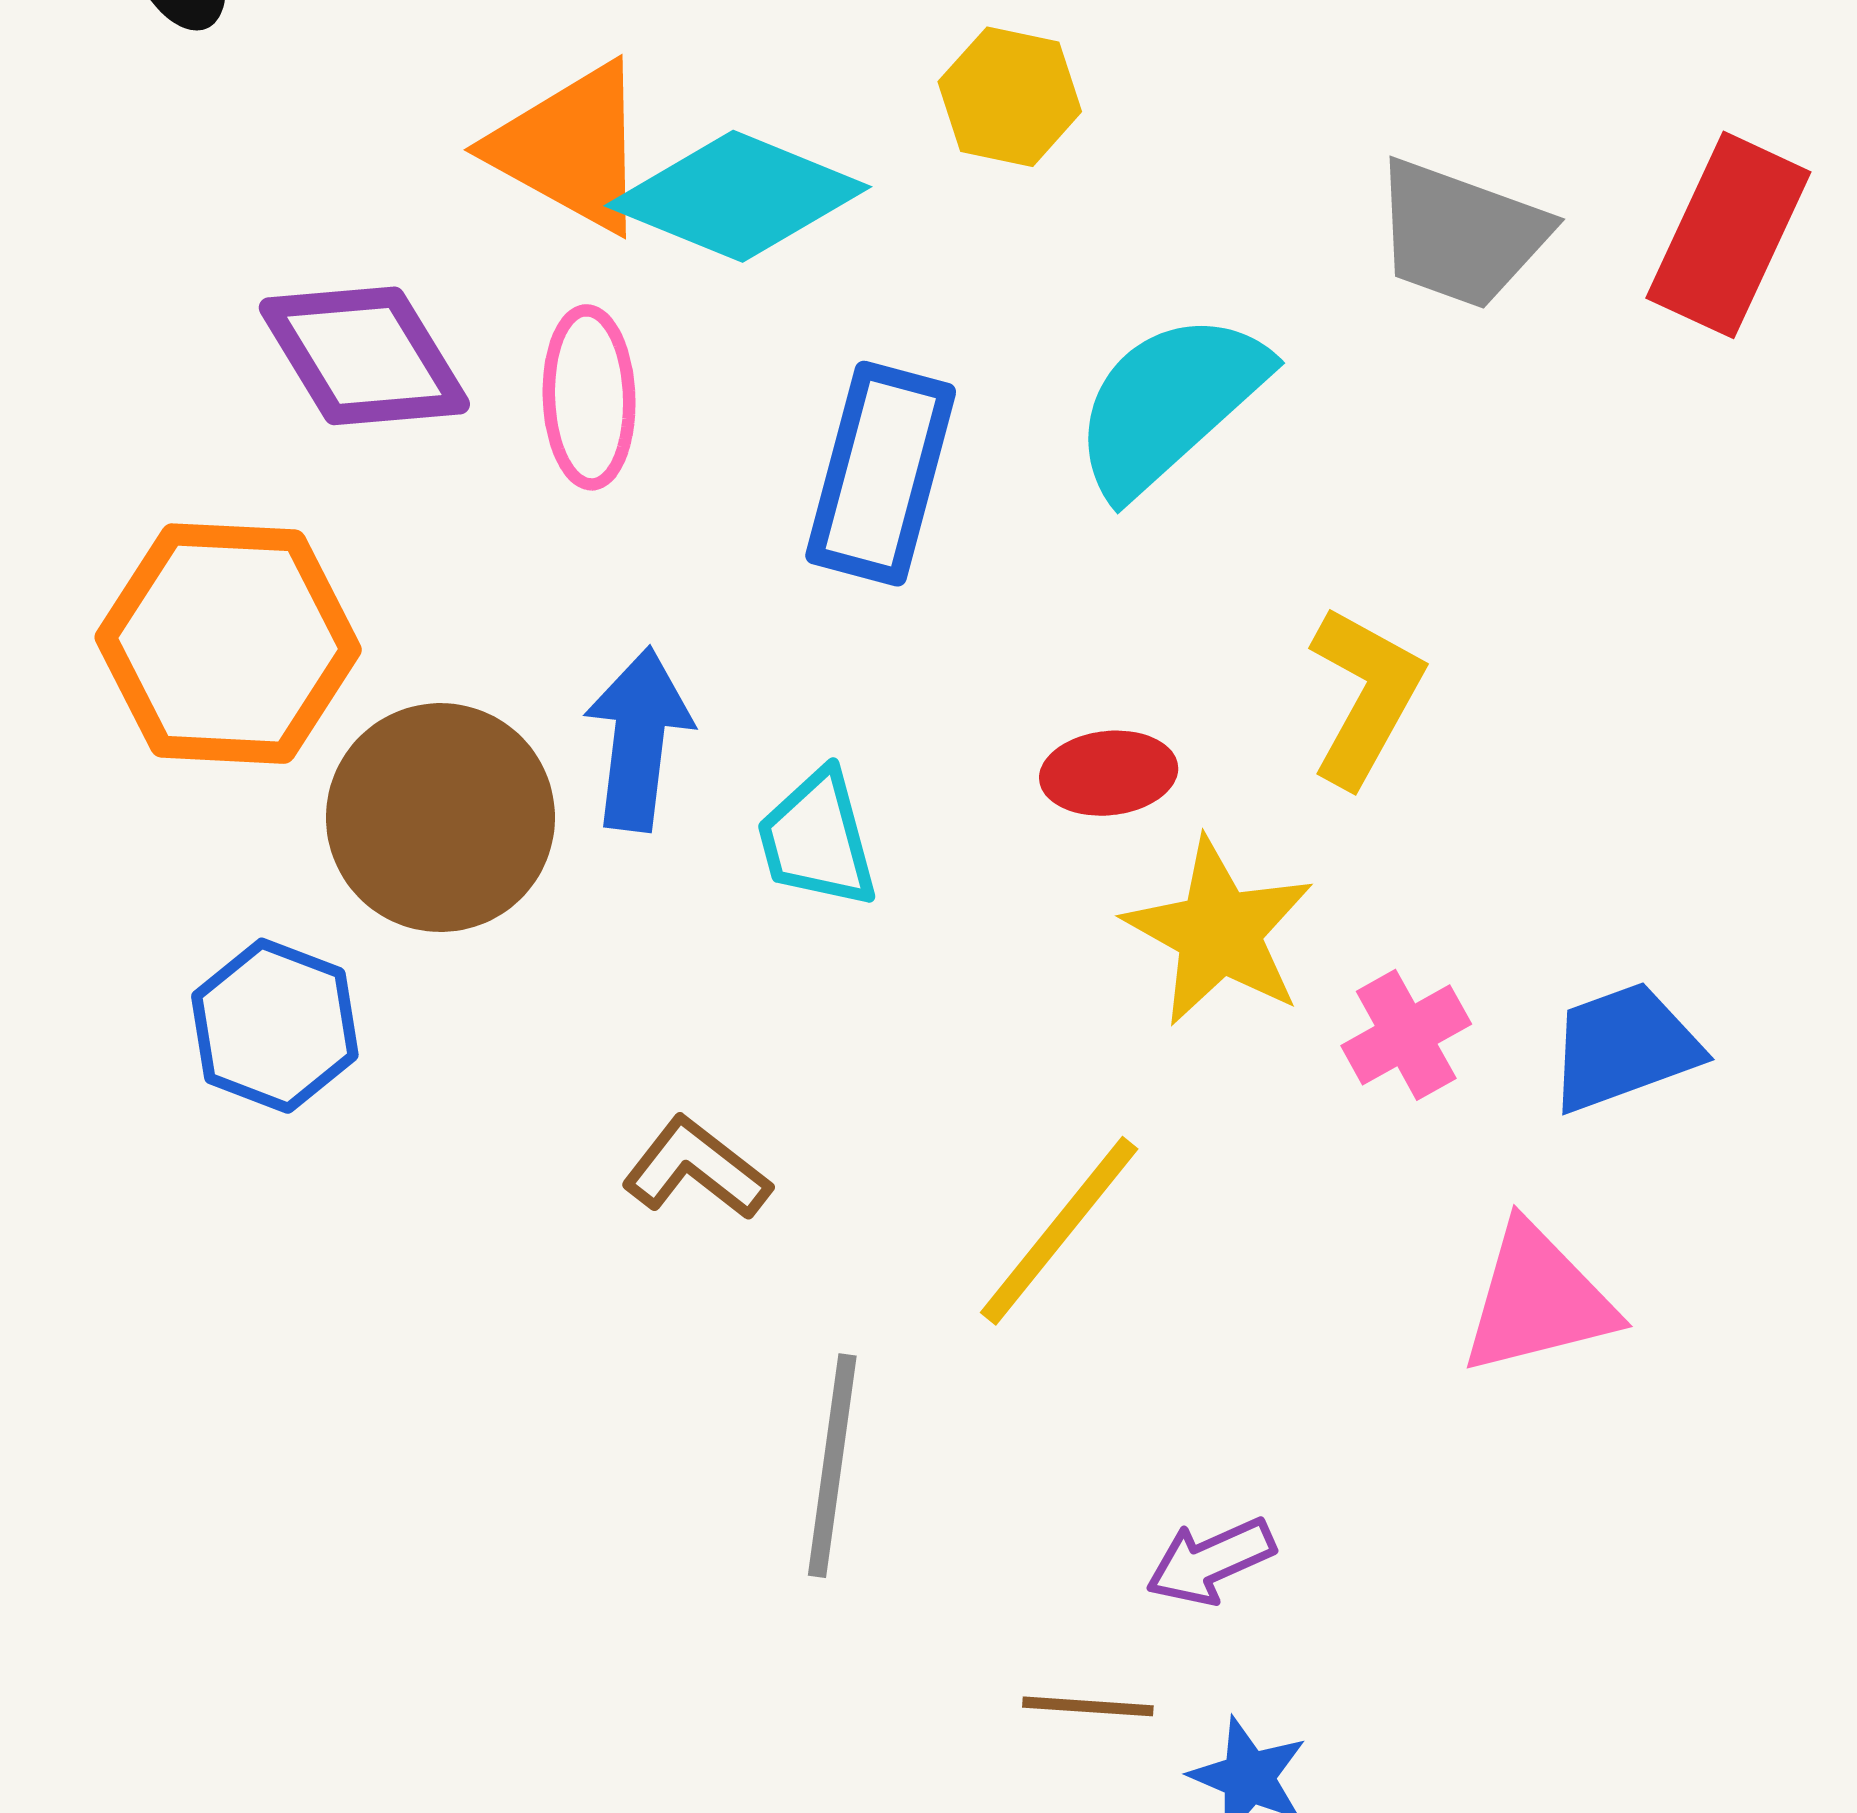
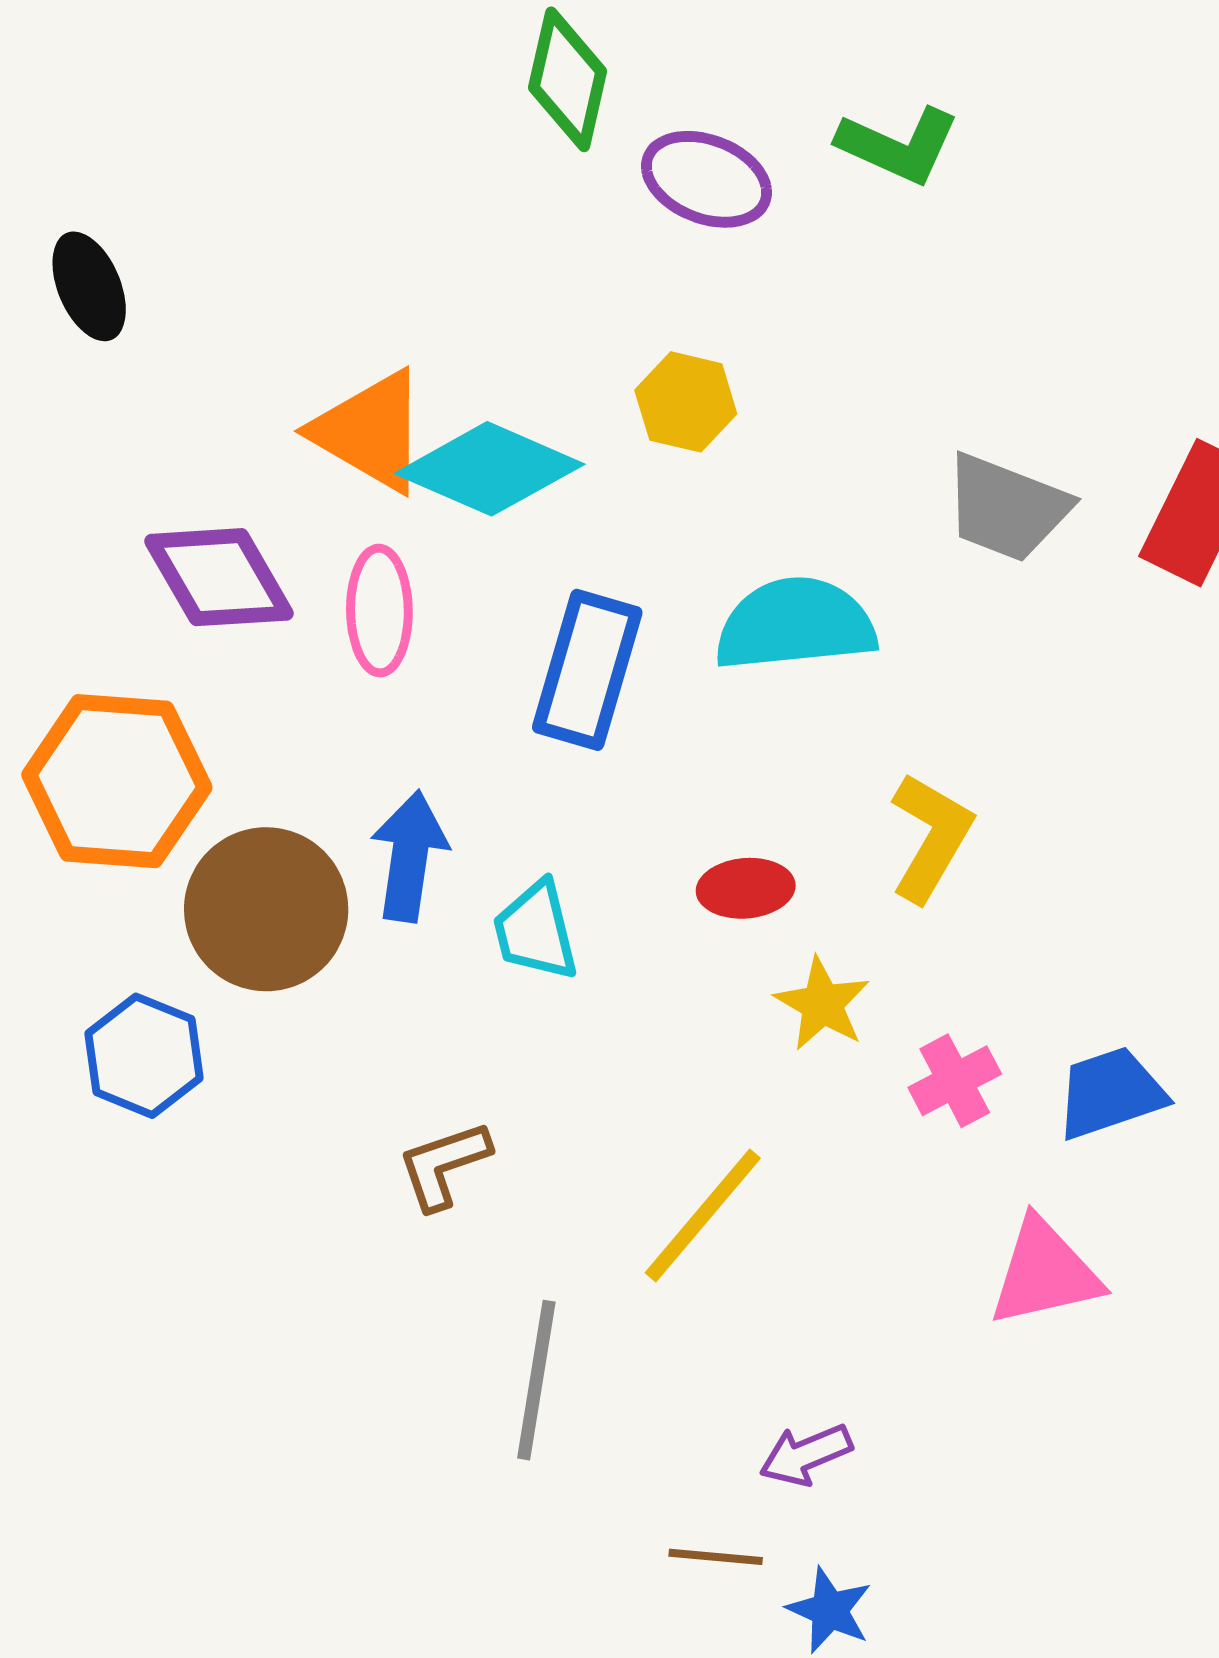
cyan semicircle: (1169, 403) -> (795, 624), turned 35
yellow star: (1219, 932) -> (822, 1004), size x0.7
brown L-shape: (696, 1169) -> (444, 1165), turned -58

